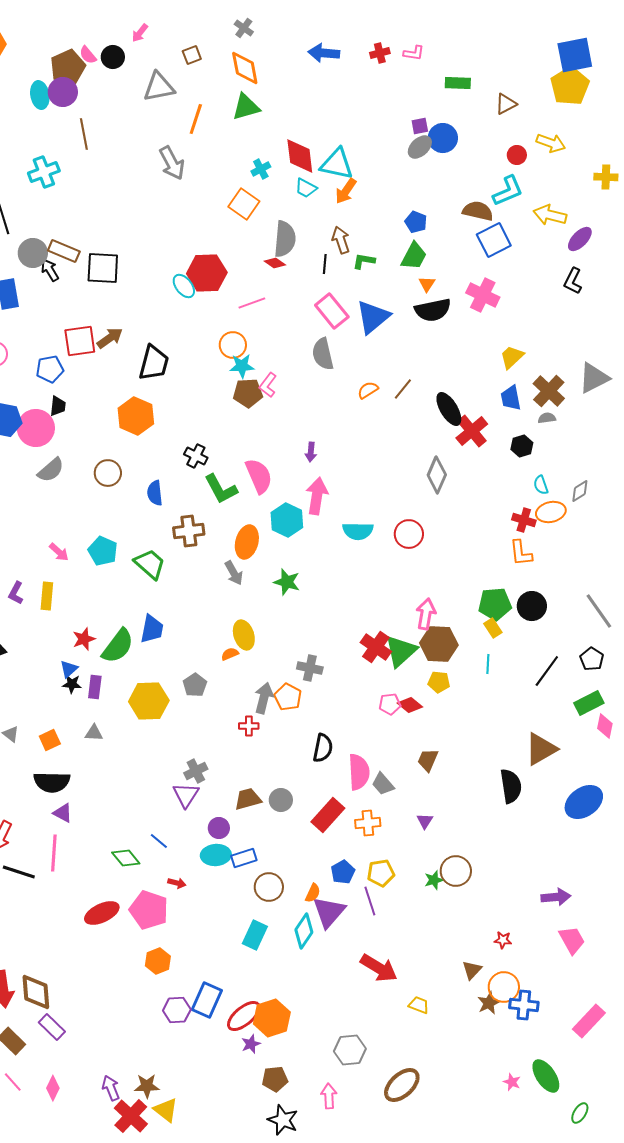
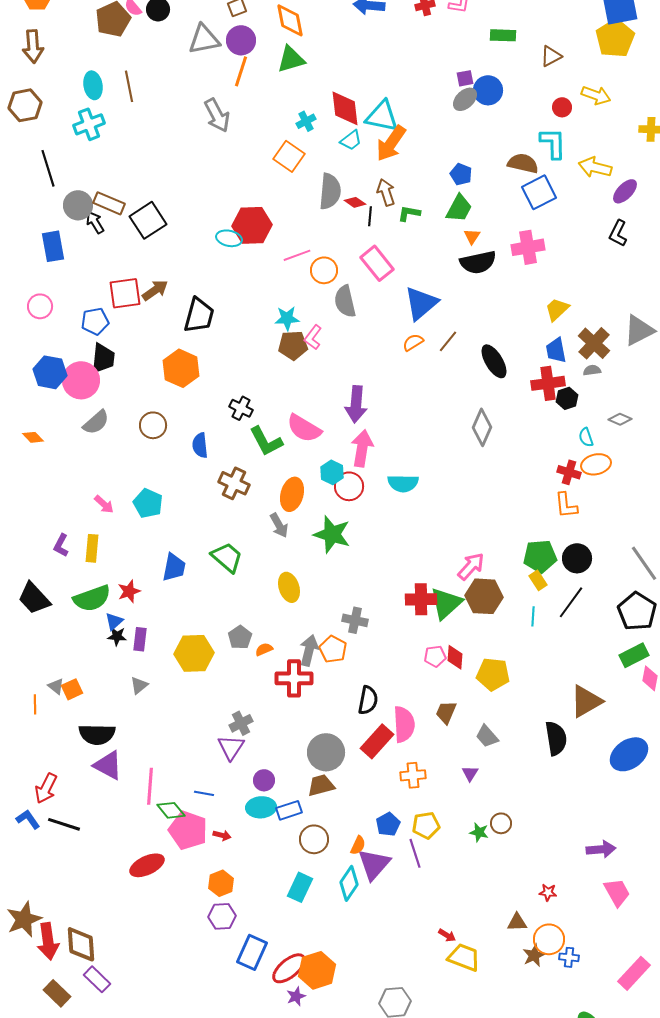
purple circle: (63, 92) -> (241, 40), moved
cyan ellipse: (40, 95) -> (93, 85), moved
cyan trapezoid: (306, 188) -> (351, 140), turned -65
orange arrow: (346, 191) -> (391, 143), size x1.4
cyan L-shape: (508, 191) -> (553, 143), turned -68
red diamond: (275, 263) -> (355, 202), moved
black square: (103, 268) -> (148, 220), turned -36
cyan ellipse: (184, 286) -> (229, 238), turned -40
pink cross: (483, 295) -> (528, 247), turned -36
blue triangle: (373, 317) -> (421, 303), moved
orange circle: (233, 345) -> (324, 270), moved
gray semicircle: (323, 354) -> (345, 301), moved
black trapezoid: (58, 406) -> (103, 358), size x1.5
red cross: (472, 431) -> (548, 383), moved, turned 32
purple arrow: (311, 452) -> (356, 404), size x1.8
pink semicircle: (259, 476) -> (304, 428), turned 144
gray diamond: (580, 491) -> (620, 419), moved, turned 55
cyan hexagon: (287, 520) -> (332, 472), size x0.7
brown cross: (189, 531) -> (234, 483), turned 32
red circle: (409, 534) -> (349, 486), moved
green trapezoid: (150, 564) -> (227, 557), moved
green star: (287, 582) -> (332, 534), size x1.4
pink arrow: (426, 614) -> (471, 566), turned 32
blue trapezoid: (152, 629) -> (174, 567), moved
green semicircle: (118, 646) -> (92, 598), moved, turned 33
red cross: (376, 647) -> (421, 599), turned -36
orange semicircle: (230, 654) -> (264, 649), moved
black pentagon: (592, 659) -> (637, 611), size x1.6
black line: (547, 671) -> (571, 602), moved
yellow pentagon: (439, 682) -> (493, 674), moved, size x1.5
red diamond: (410, 705) -> (455, 657), turned 55
red cross: (249, 726) -> (294, 678), size x1.8
gray triangle: (94, 733) -> (139, 685), turned -42
orange square: (50, 740) -> (72, 689), moved
brown trapezoid: (428, 760) -> (446, 712), moved
gray trapezoid: (383, 784) -> (487, 736), moved
brown trapezoid: (248, 799) -> (321, 785), moved
gray circle: (281, 800) -> (326, 752), size x1.6
purple triangle: (63, 813) -> (108, 765), size x1.5
red rectangle: (328, 815) -> (377, 741), moved
blue line: (159, 841) -> (204, 793), turned -30
pink line: (54, 853) -> (150, 786), moved
brown circle: (456, 871) -> (501, 823), size x0.7
green star: (434, 880) -> (479, 832), turned 30
pink pentagon: (149, 910) -> (188, 830), moved
orange hexagon: (158, 961) -> (221, 883), moved
red arrow: (379, 968) -> (447, 935), moved, size x0.5
brown triangle: (472, 970) -> (517, 922), turned 45
yellow trapezoid: (419, 1005) -> (464, 957), size x1.6
blue cross: (524, 1005) -> (569, 957), size x0.7
purple hexagon: (177, 1010) -> (222, 916), moved

